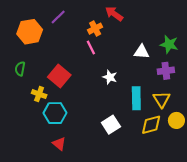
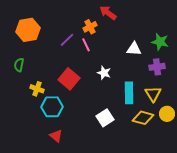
purple line: (58, 17) -> (67, 40), moved
red square: (59, 76) -> (69, 79), moved
yellow diamond: (151, 125) -> (143, 118), turned 30

